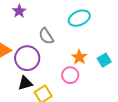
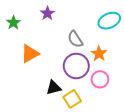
orange star: (79, 57) -> (99, 54), moved
purple circle: (27, 58) -> (76, 66), moved

